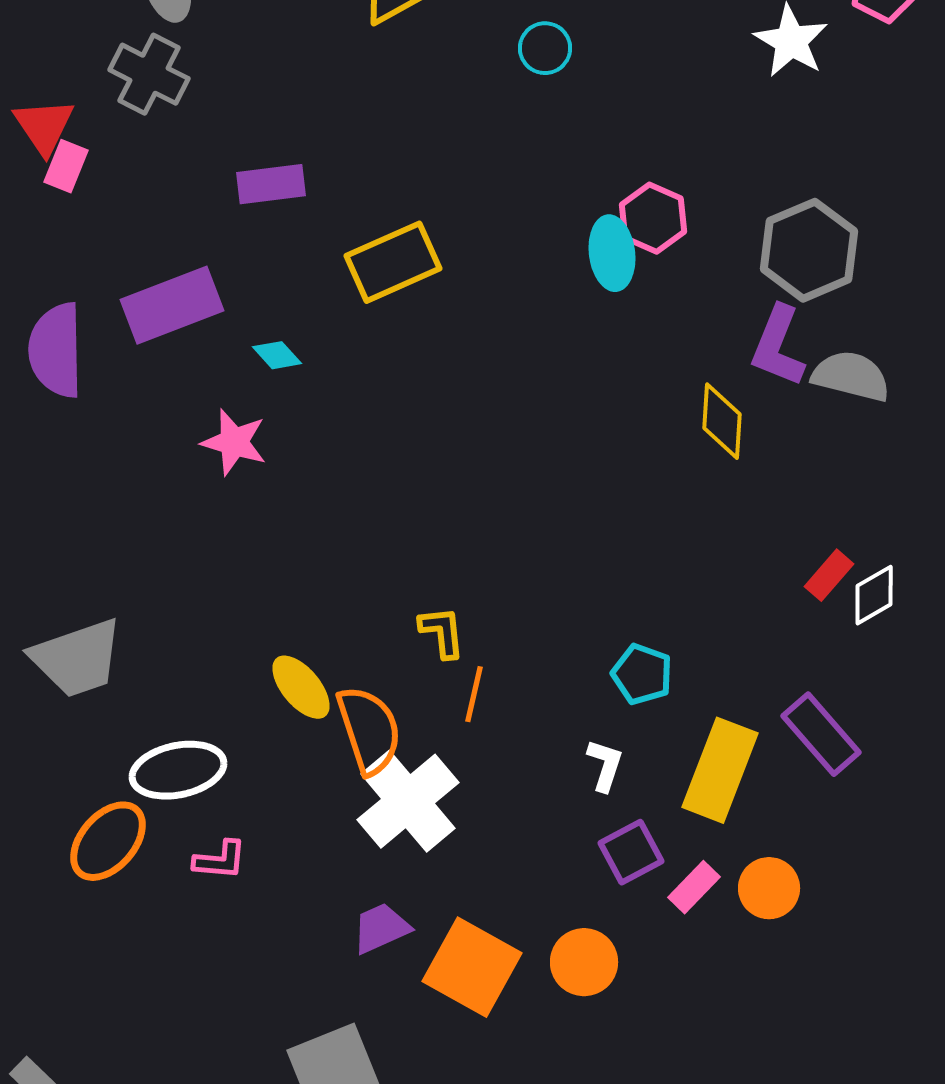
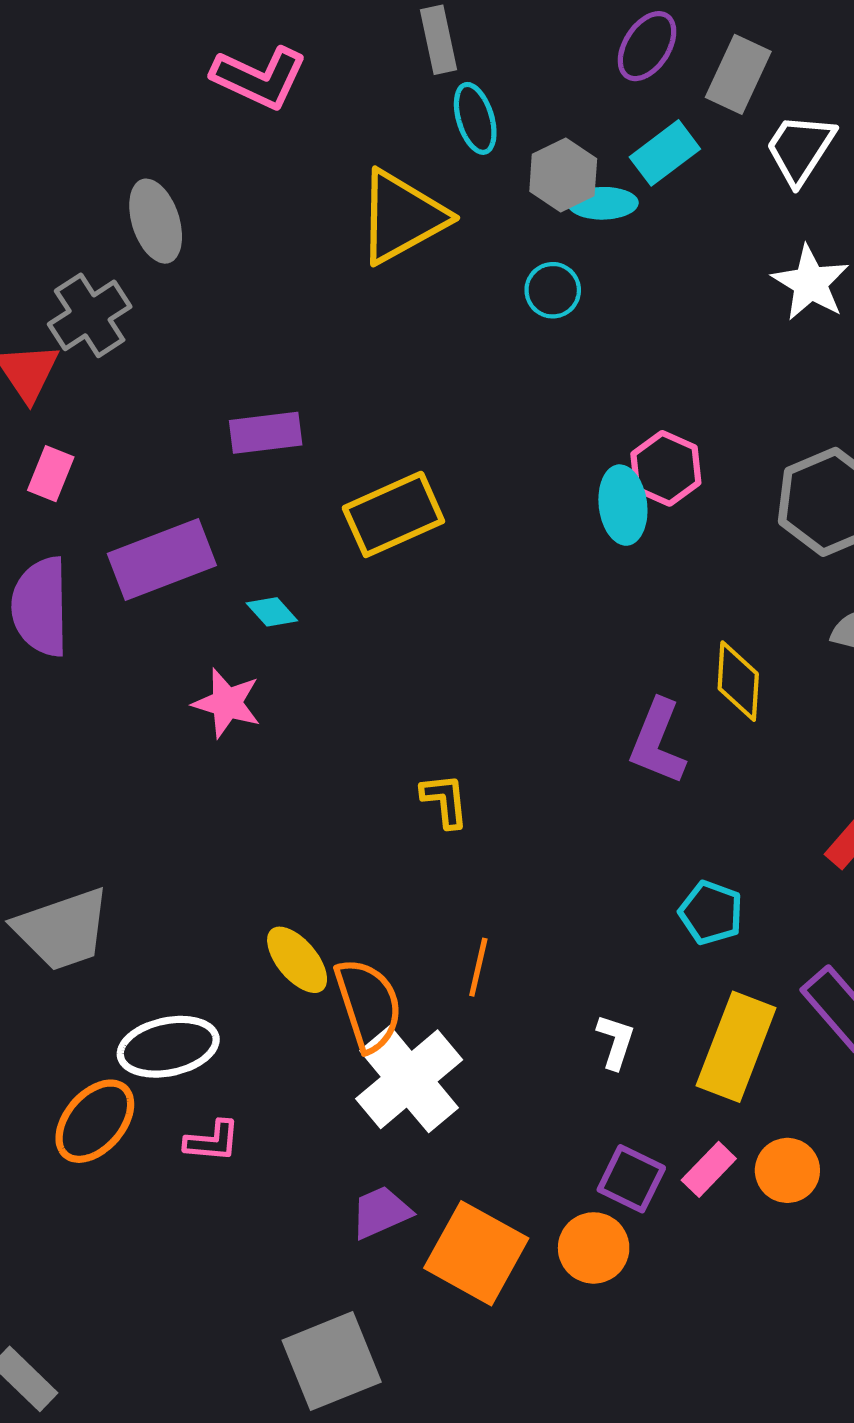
gray cross: (149, 74) -> (90, 315), moved, turned 30
pink rectangle: (66, 166) -> (51, 474), moved
purple L-shape: (778, 346) -> (658, 742), moved
yellow L-shape: (442, 632) -> (445, 801), moved
cyan pentagon: (642, 674) -> (711, 913), moved
purple square: (631, 852) -> (631, 1179), moved, turned -36

